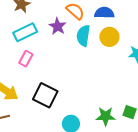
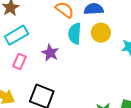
purple star: (57, 26) -> (50, 53), moved

